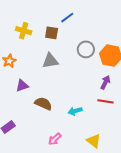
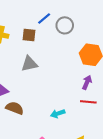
gray circle: (86, 49) -> (65, 25), moved
brown semicircle: (43, 104) -> (15, 108), moved

